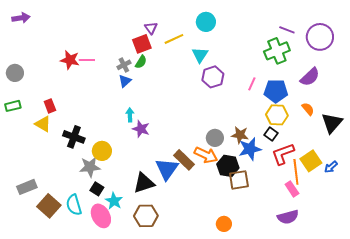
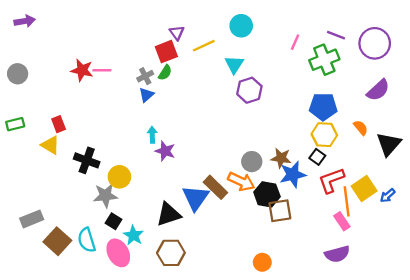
gray circle: (15, 73) -> (18, 74), moved
purple semicircle: (310, 77) -> (378, 90), moved
pink line: (252, 84) -> (295, 42), moved

